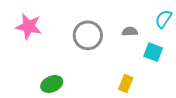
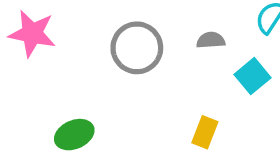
cyan square: (153, 52) -> (253, 76), turned 30

